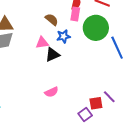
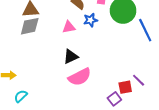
black triangle: (52, 55) -> (71, 57), moved
pink semicircle: (51, 92) -> (80, 77), size x1.6

